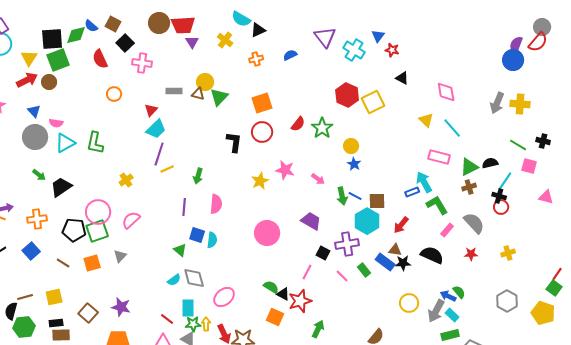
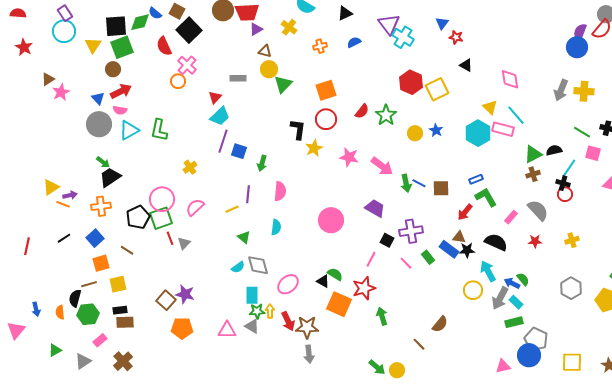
black triangle: (258, 30) -> (345, 13), moved
purple triangle: (192, 42) -> (256, 29), turned 32
black square: (125, 43) -> (189, 30), size x1.4
cyan cross: (354, 50) -> (403, 37), moved
pink cross: (142, 63) -> (187, 65), moved, turned 36
red arrow: (27, 80) -> (121, 91), moved
brown triangle: (198, 94) -> (265, 51), moved
pink rectangle: (439, 157) -> (503, 129), moved
blue star: (354, 164) -> (436, 130), moved
yellow line: (167, 169) -> (232, 209), moved
pink arrow: (318, 179) -> (382, 166), size x1.6
yellow star: (260, 181) -> (314, 148), moved
cyan arrow: (424, 182) -> (488, 271), moved
black trapezoid: (61, 187) -> (110, 177), moved
green L-shape: (437, 205) -> (486, 197), moved
cyan hexagon: (367, 221) -> (478, 133), moved
black pentagon: (74, 230) -> (138, 217), turned -30
blue square: (197, 235) -> (239, 151), moved
orange square: (92, 263) -> (101, 263), moved
black triangle: (283, 294) -> (323, 281), moved
brown square: (88, 313) -> (166, 300), moved
orange square: (275, 317) -> (339, 304), size x1.4
red line: (167, 319) -> (170, 238), moved, turned 32
green arrow: (318, 329) -> (382, 316), turned -42

